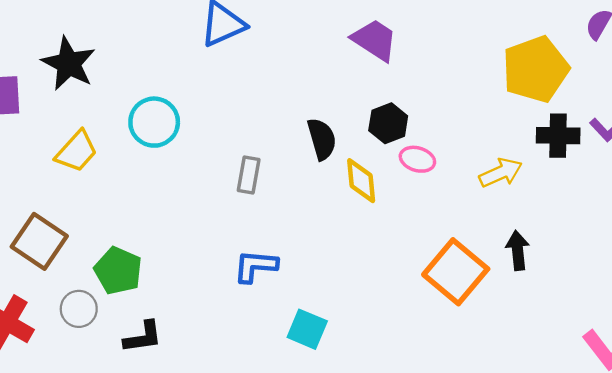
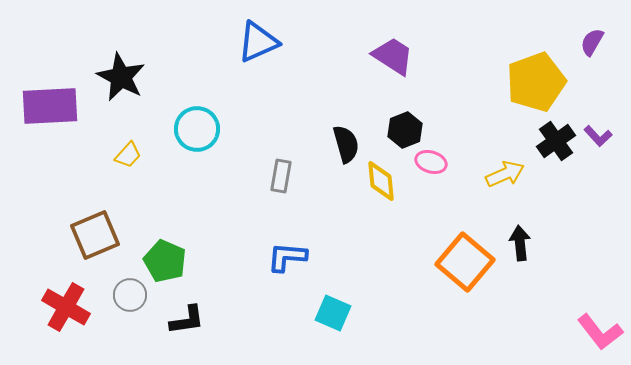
black cross: (558, 136) -> (556, 141), turned -36
yellow trapezoid: (76, 151) -> (128, 155), size x0.7
brown square: (39, 241) -> (95, 235), turned 33

